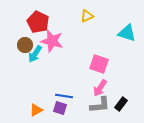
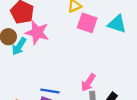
pink square: (99, 64) -> (87, 23), moved

